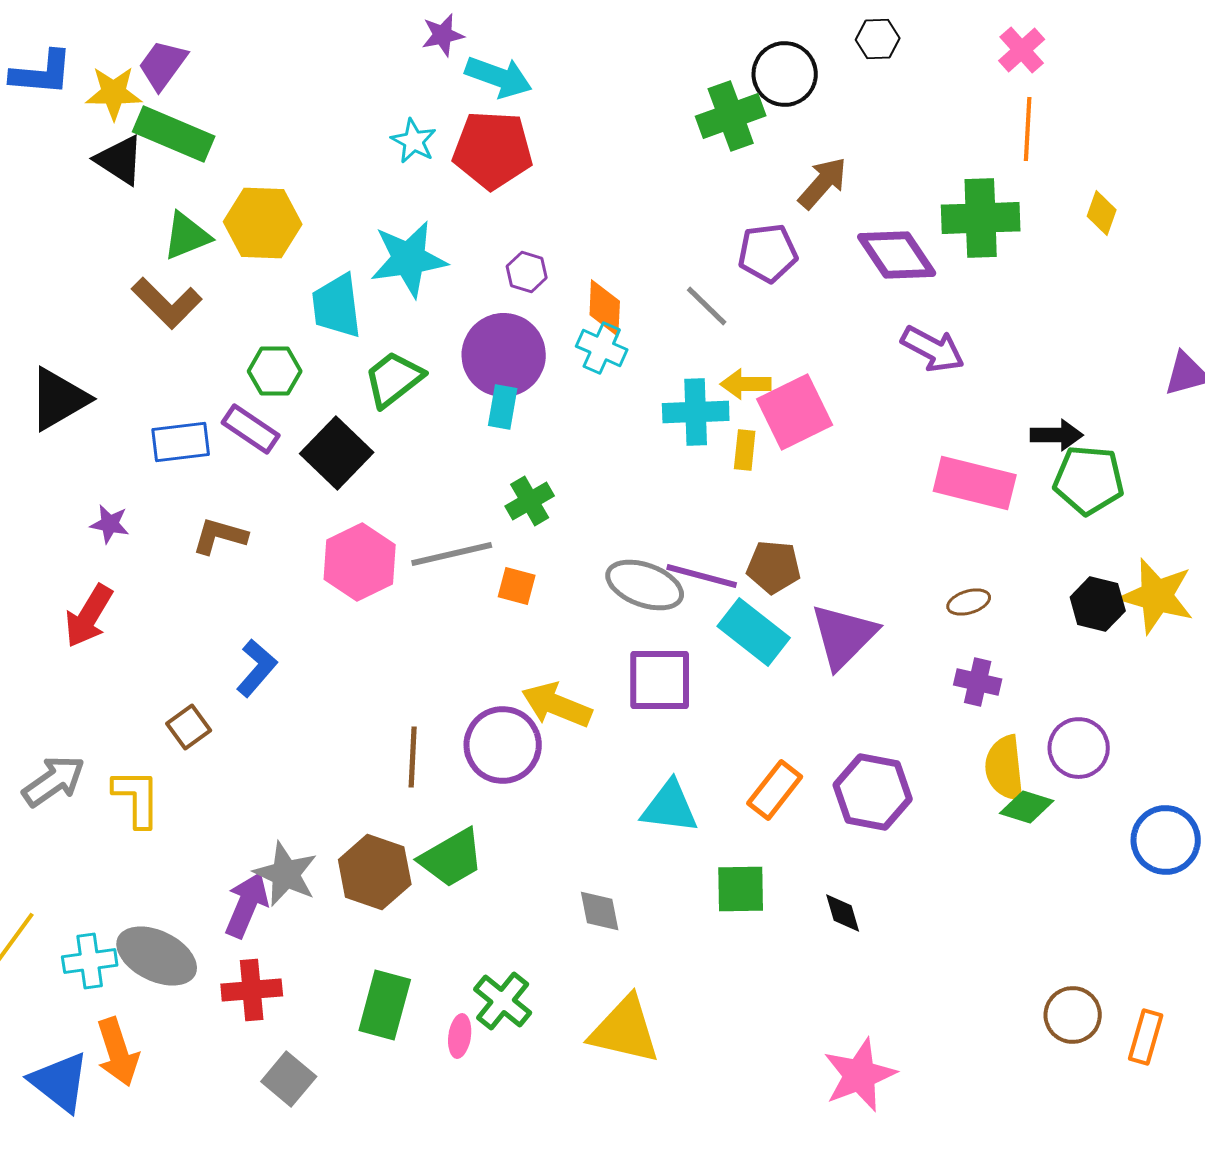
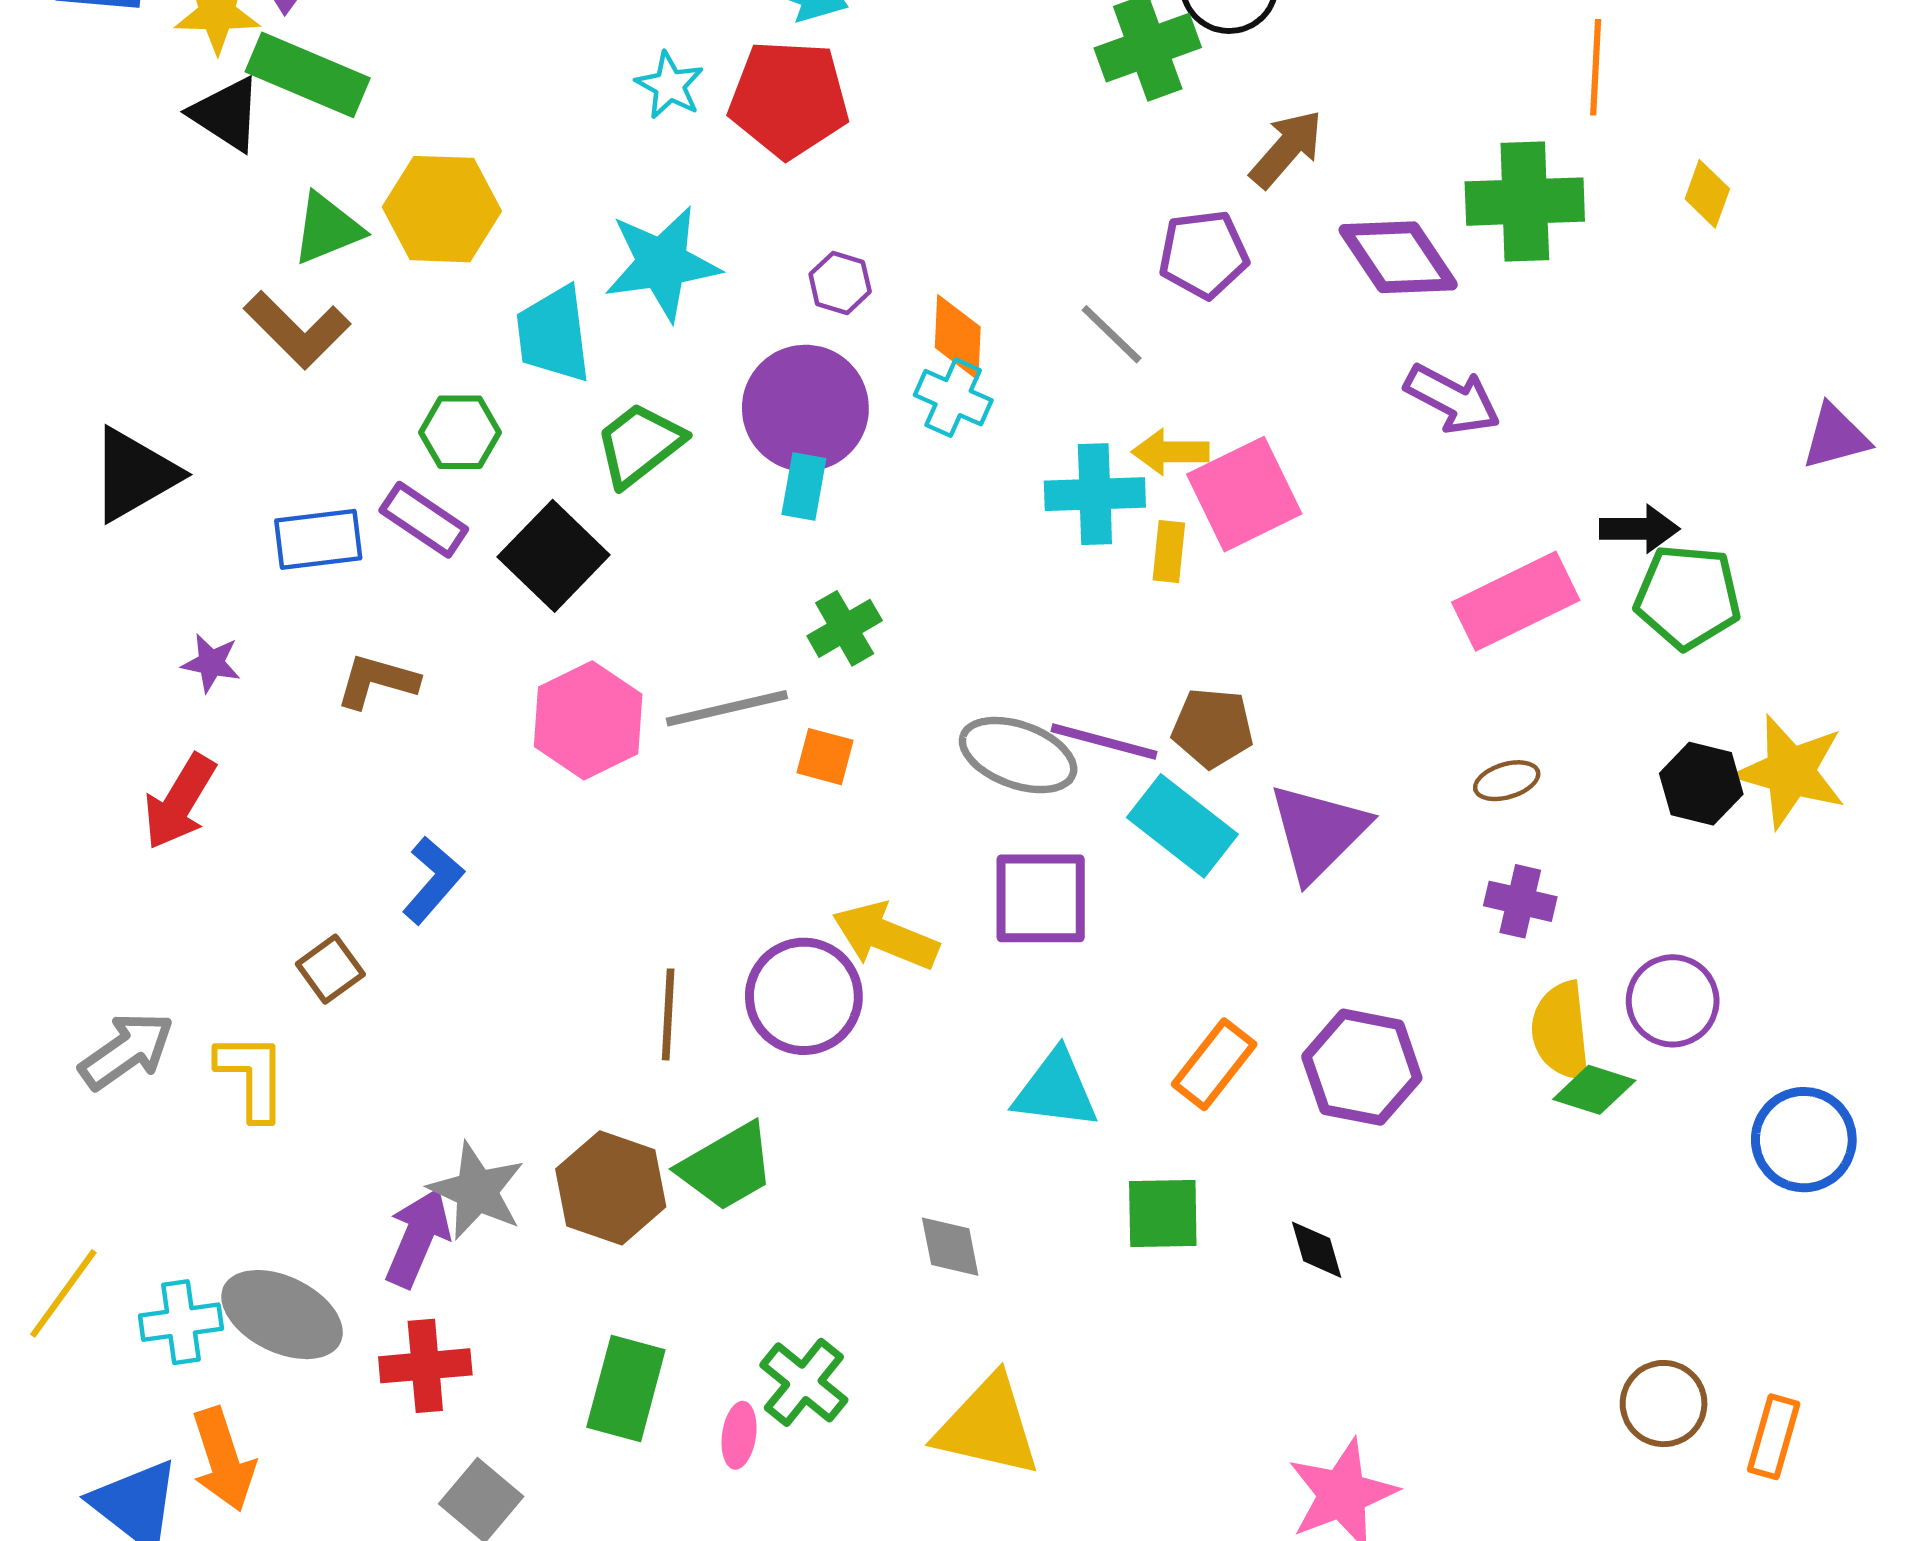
pink rectangle: (975, 483) -> (1516, 601), turned -40

